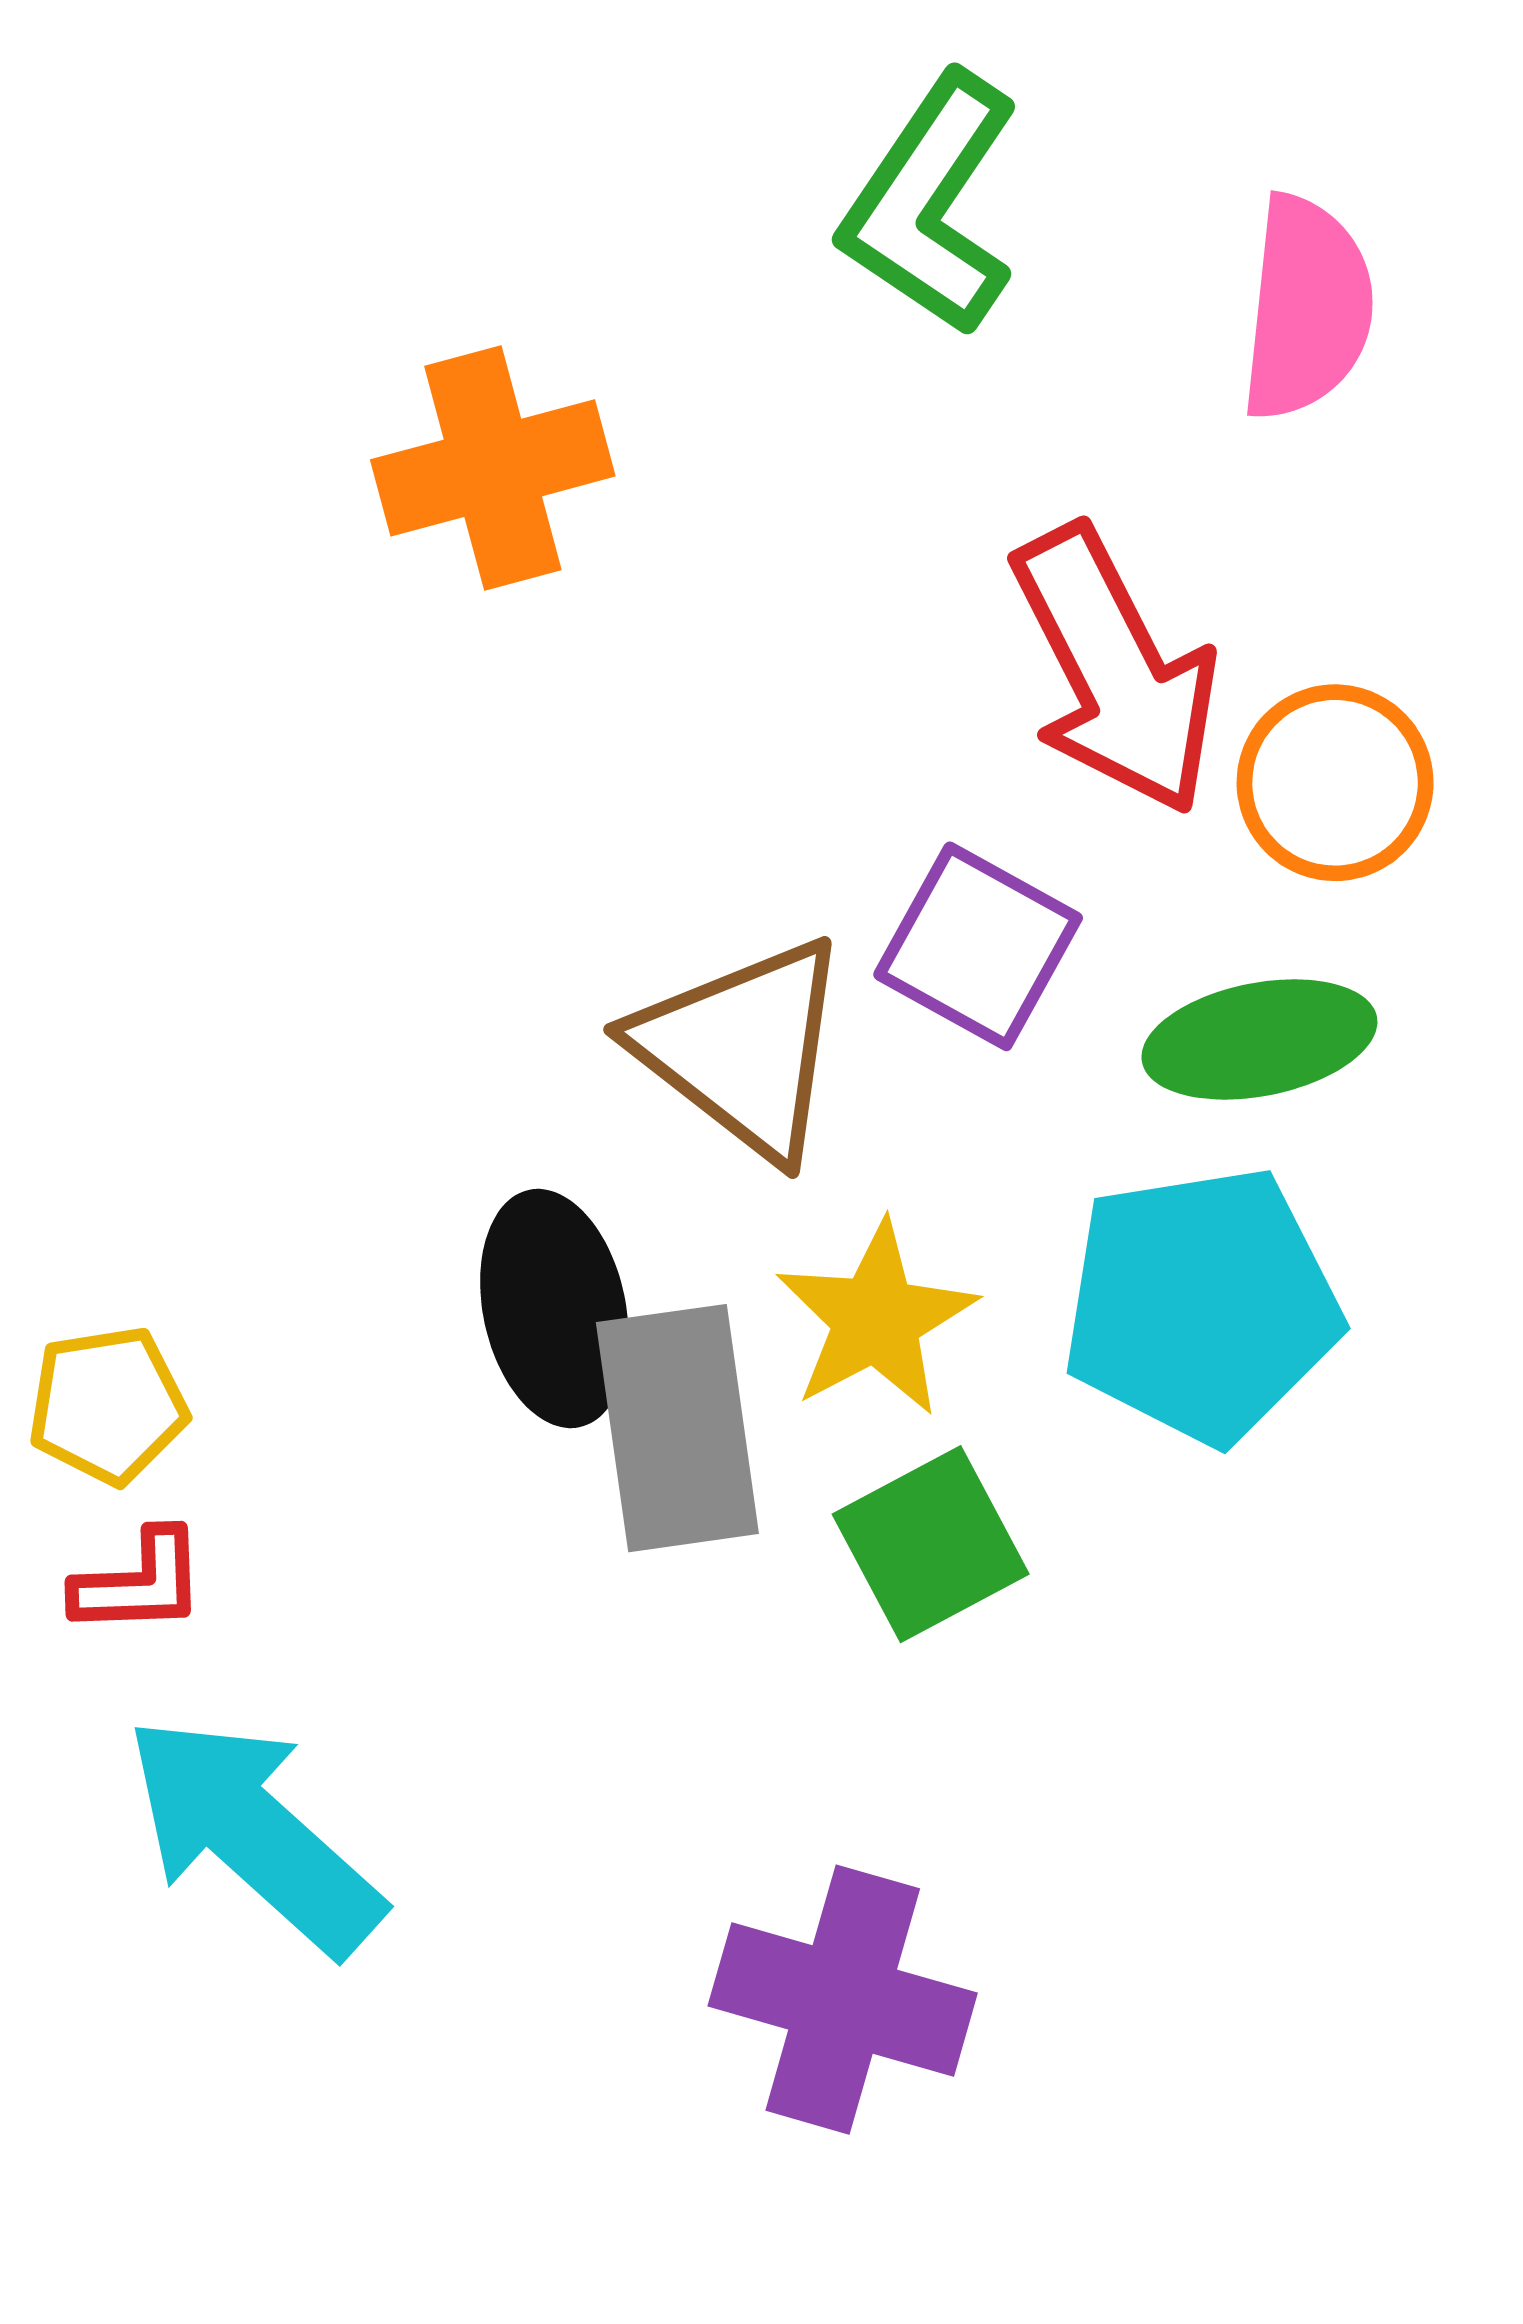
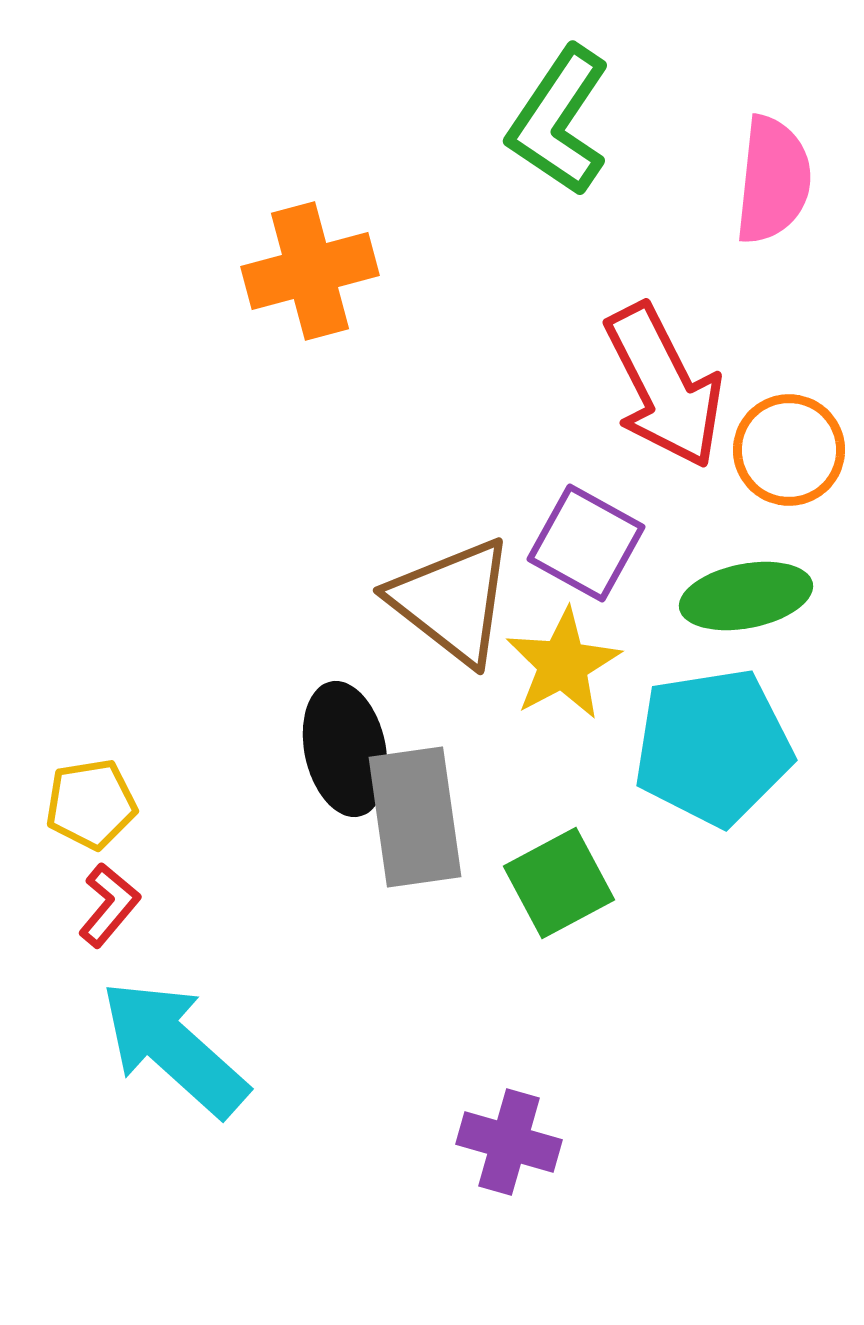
yellow star: (876, 1319) -> (563, 664), moved
red L-shape: (139, 1583) -> (109, 905), turned -48
purple cross: (843, 2000) -> (509, 1142), size x0.7

